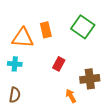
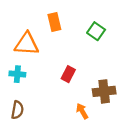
green square: (83, 27) -> (96, 31), size x0.7
orange rectangle: (46, 30) -> (54, 22), moved

